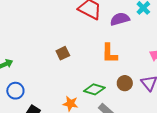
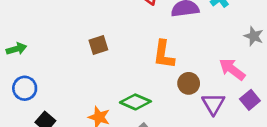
brown circle: (125, 83) -> (189, 83), moved

